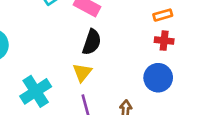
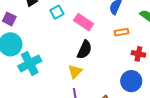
orange rectangle: (163, 15) -> (122, 32), moved
cyan cross: (36, 91) -> (30, 64), moved

